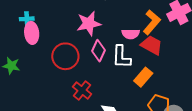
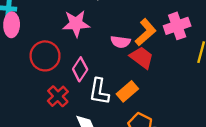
pink diamond: (98, 51) -> (80, 69), moved
white L-shape: (121, 57) -> (99, 91), moved

